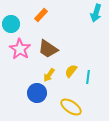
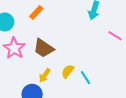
cyan line: (88, 77) -> (86, 78), turned -40

